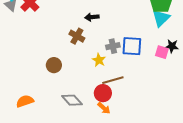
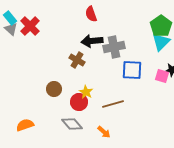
black arrow: (92, 17) -> (92, 41), size x1.5
gray cross: (113, 46) -> (114, 47), moved, size x1.5
yellow star: (99, 60) -> (86, 92), moved
red circle: (103, 93) -> (79, 102), moved

